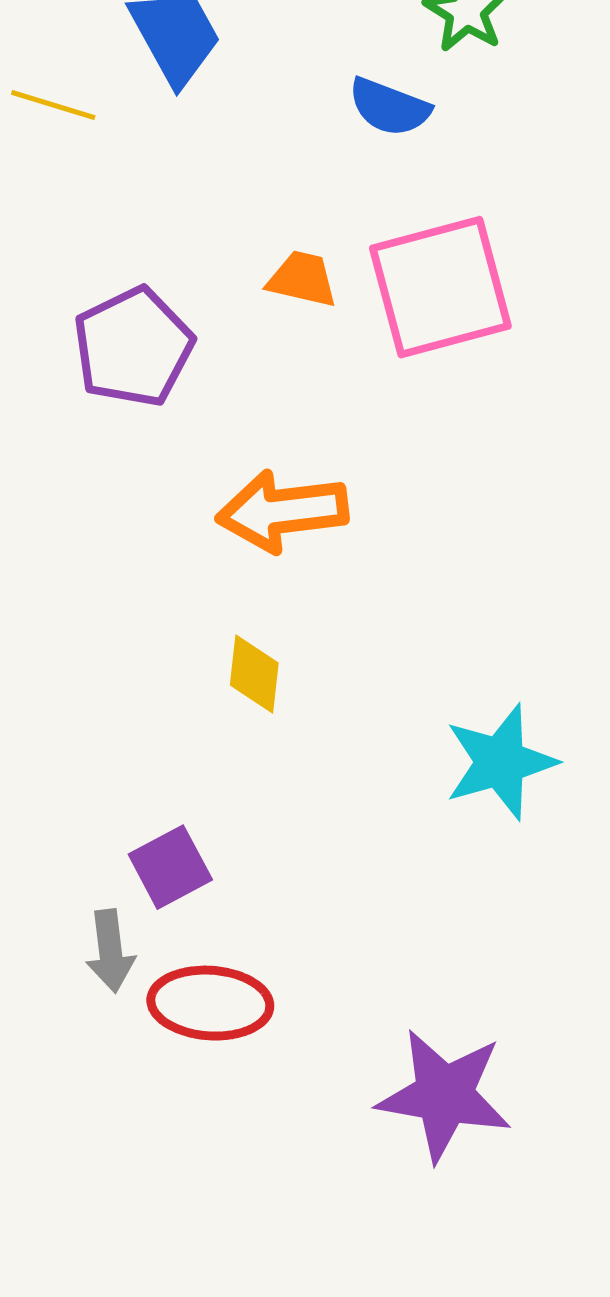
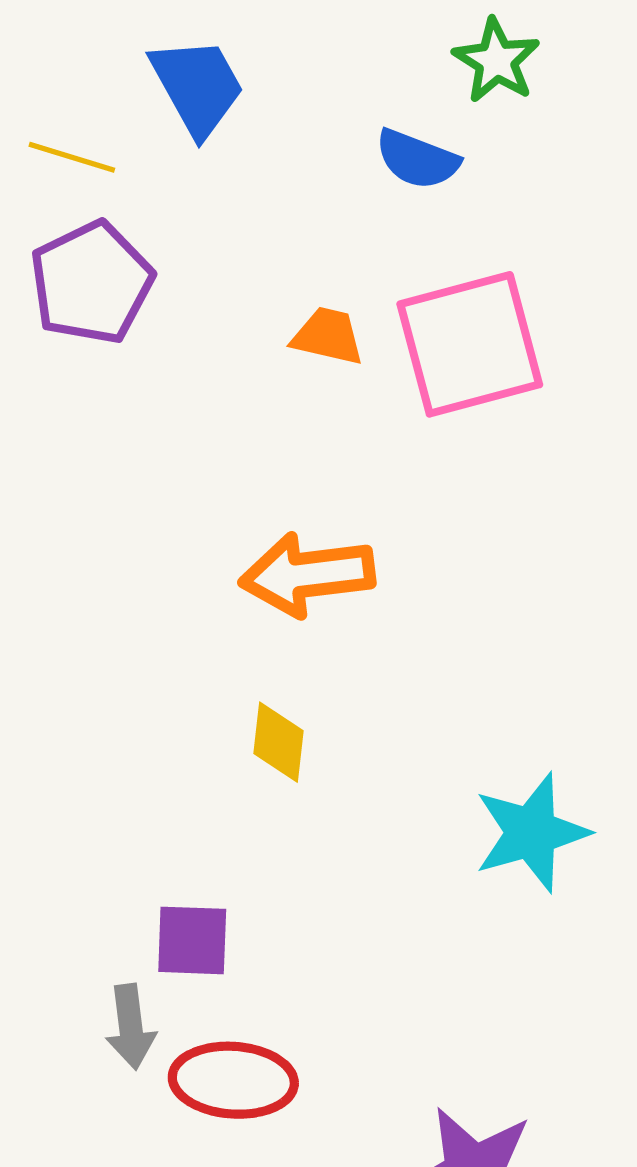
purple pentagon: (133, 347) -> (91, 283), moved
purple square: (170, 867) -> (192, 940), turned 30

